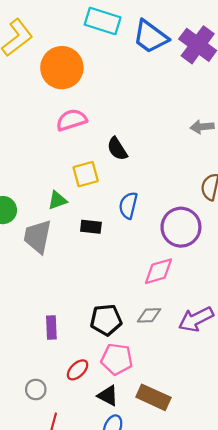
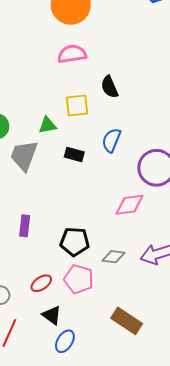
gray diamond: (149, 315) -> (114, 257), moved
purple rectangle: (51, 328) -> (25, 226), moved
black triangle: (108, 396) -> (52, 315), moved
brown rectangle: (153, 397) -> (127, 321), moved

